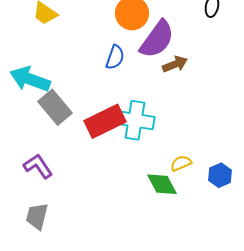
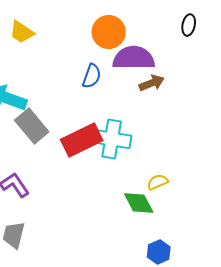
purple semicircle: (157, 39) -> (134, 58), turned -126
blue hexagon: (220, 175) -> (159, 252), moved

